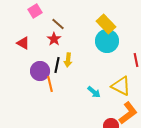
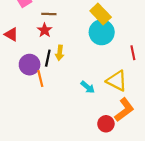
brown line: (58, 24) -> (49, 14), turned -40

